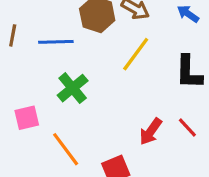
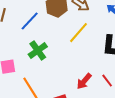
blue line: (56, 42) -> (30, 21), turned -50

